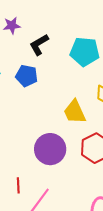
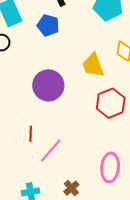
purple circle: (50, 149) -> (48, 85), moved

